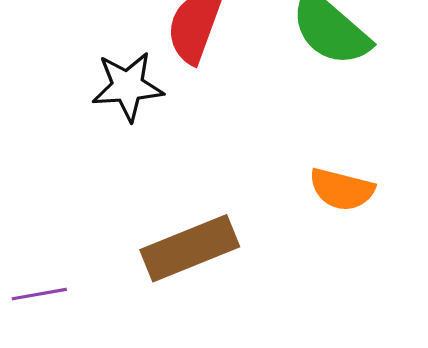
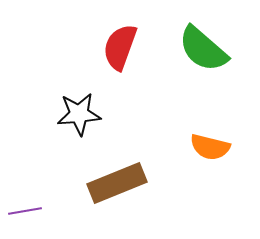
black star: (128, 86) -> (79, 114), moved

